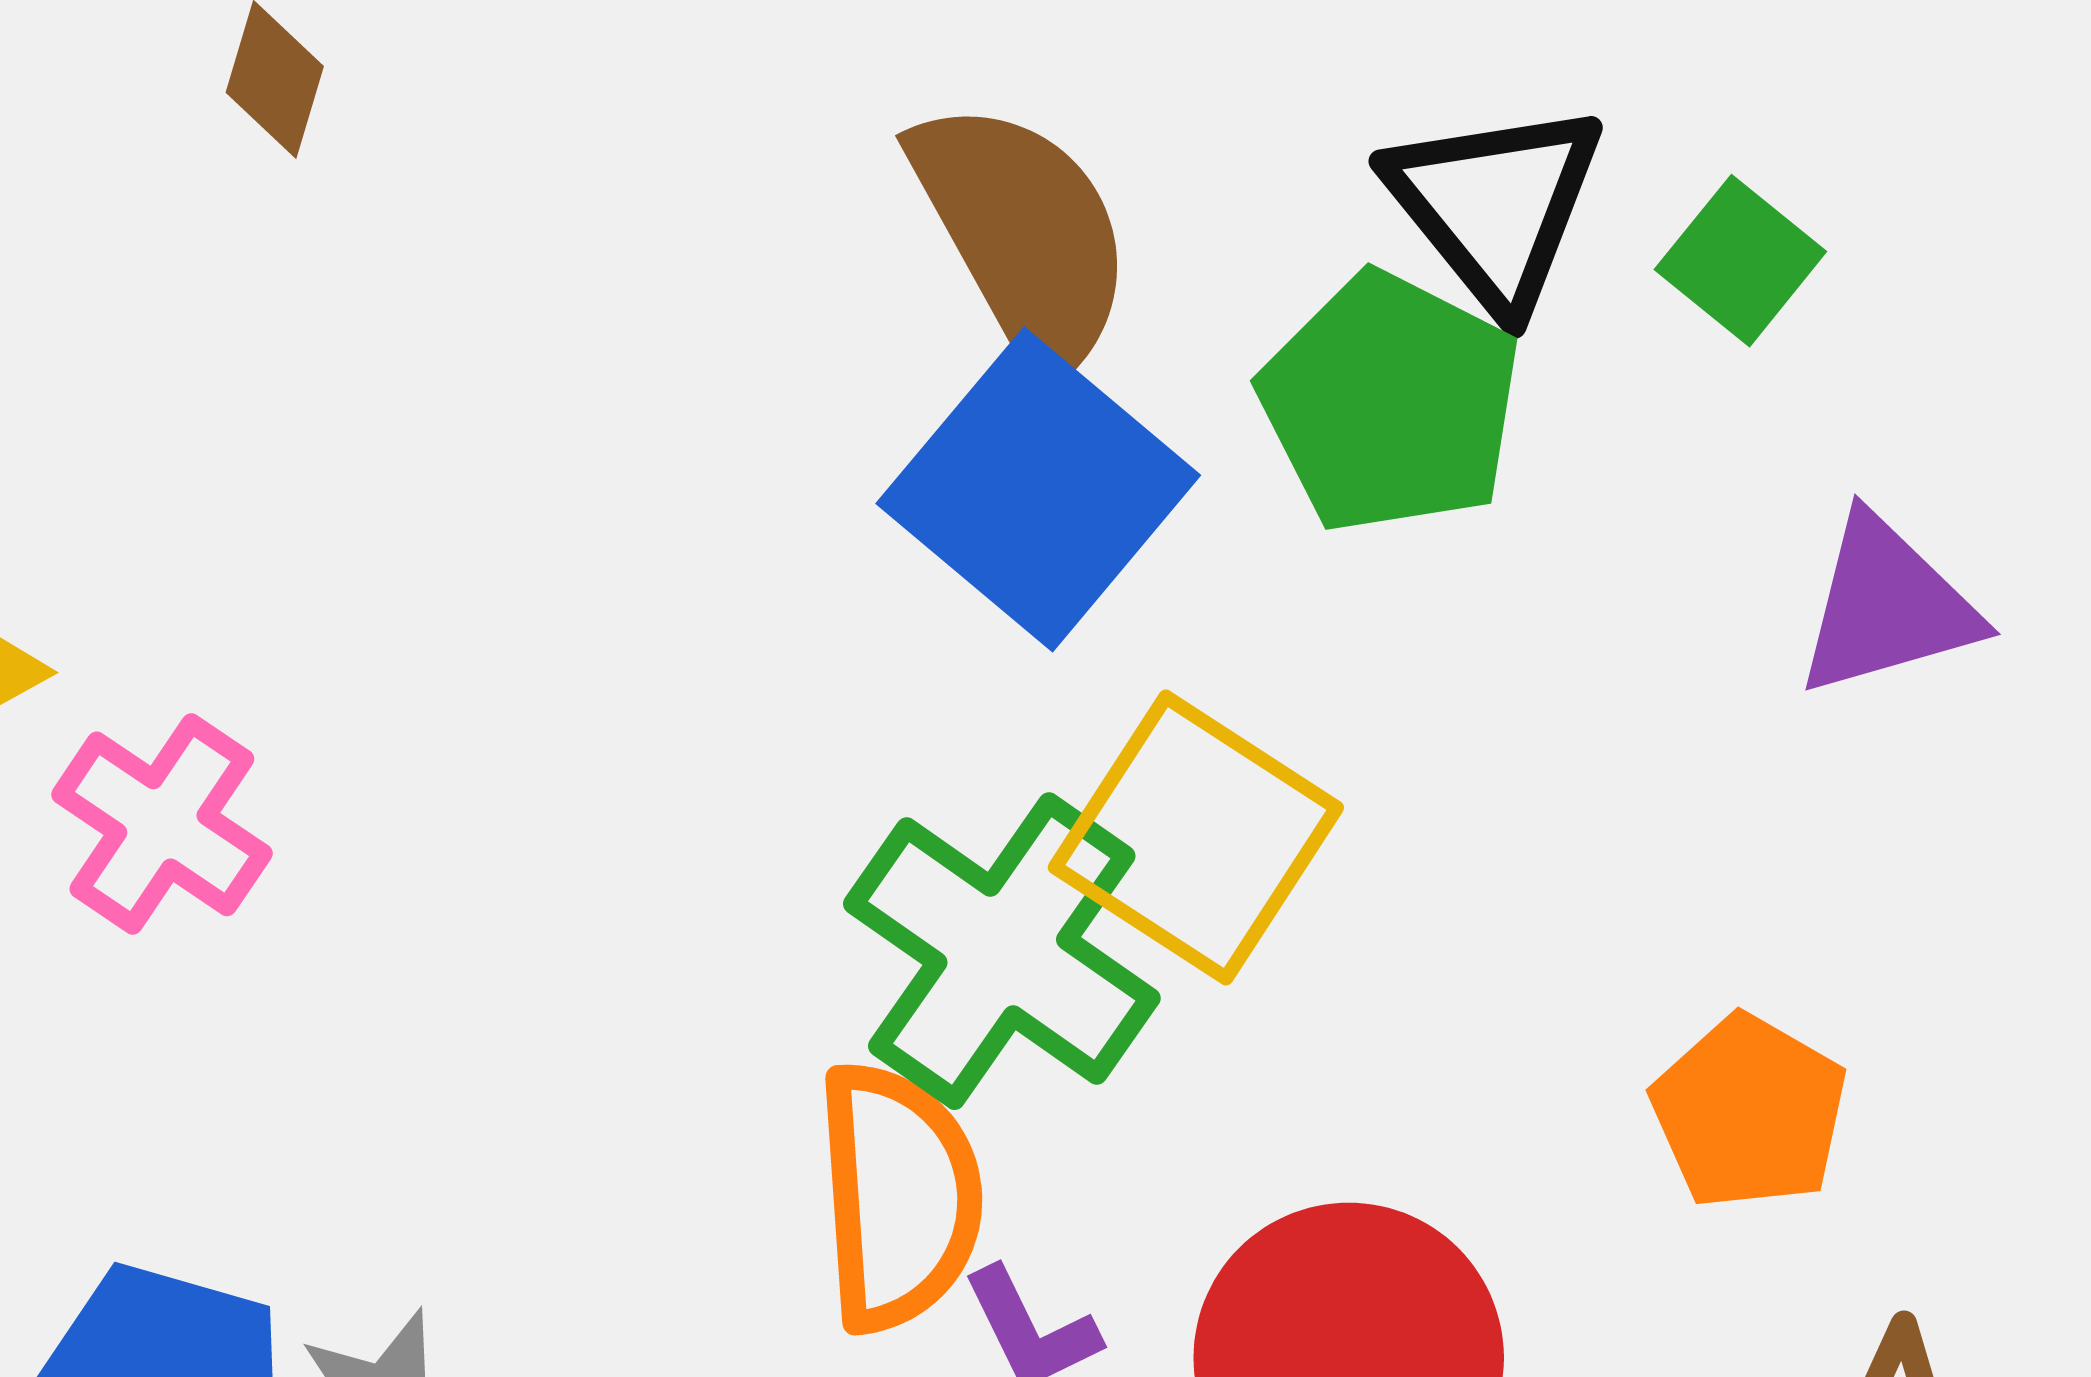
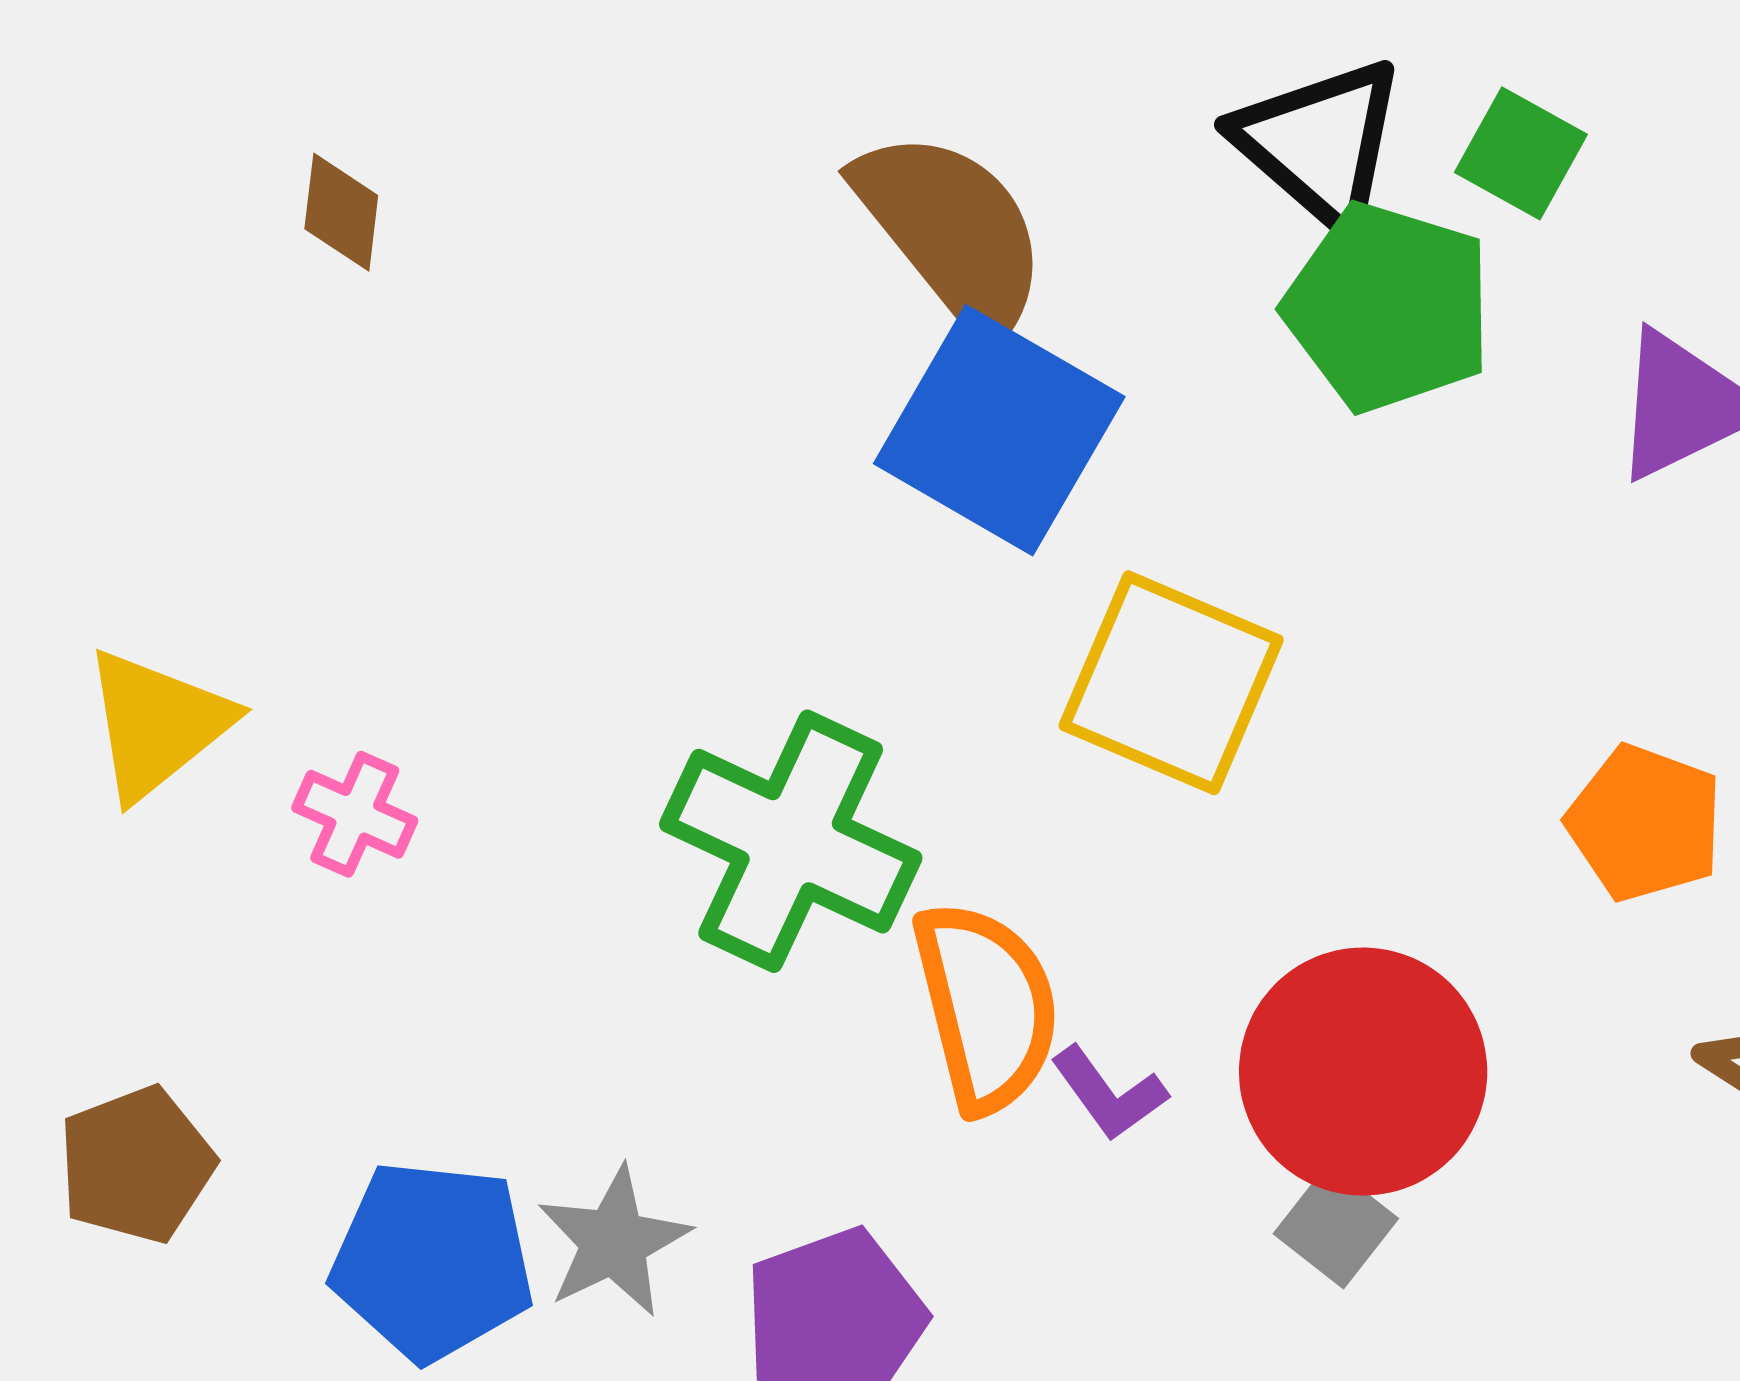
green pentagon: (1390, 403) -> (1388, 307), moved
pink cross: (162, 824) -> (355, 814), size x0.7
green cross: (1002, 951) -> (791, 841), moved

